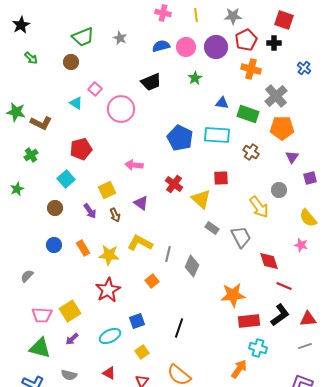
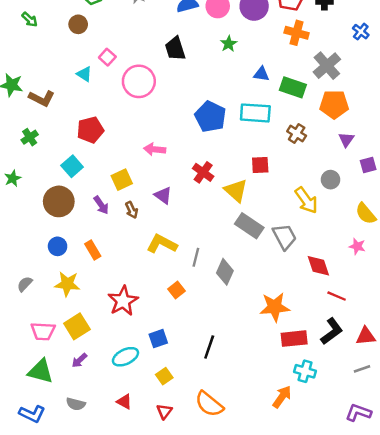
black trapezoid: (151, 82) -> (175, 49), turned 95
brown circle: (55, 208) -> (59, 201), size x1.6
gray rectangle: (212, 228) -> (249, 226), size x1.6
yellow star: (109, 255) -> (67, 284), moved

